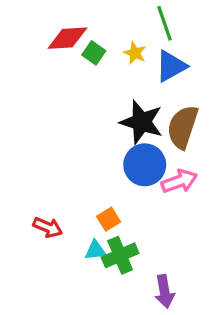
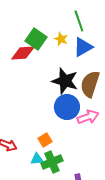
red diamond: (67, 38) -> (23, 53), moved
green square: (94, 53) -> (36, 39), size x1.5

